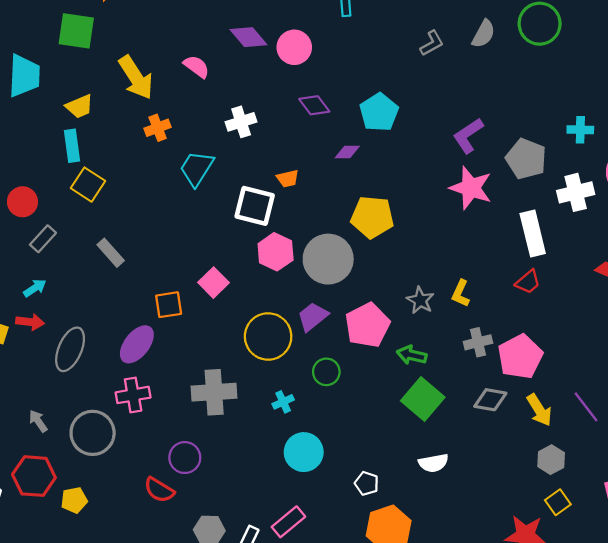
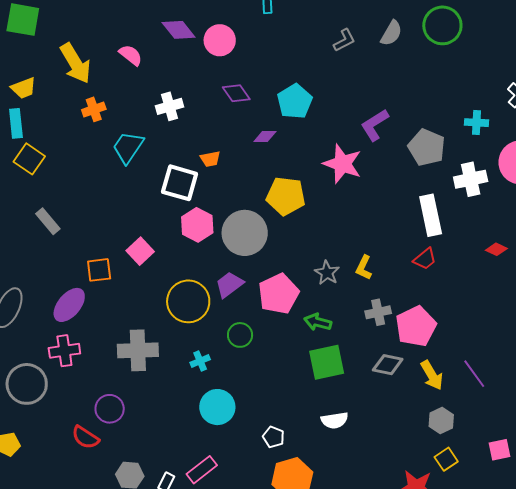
pink star: (471, 188) -> (342, 164), moved
green square: (423, 399) -> (327, 362), turned 36

